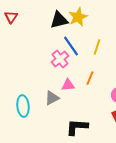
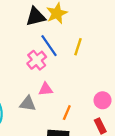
orange line: (90, 78) -> (67, 113), moved
gray triangle: (52, 98) -> (28, 104), turned 35

